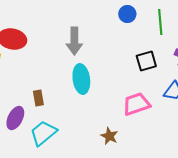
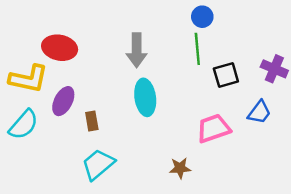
green line: (160, 22) -> (197, 49), moved
purple ellipse: (15, 118) -> (63, 101), moved
brown star: (109, 136) -> (180, 168), turned -30

